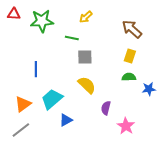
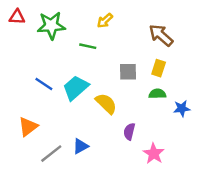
gray square: (85, 57) -> (128, 72), moved
blue line: (36, 69) -> (44, 84), turned -56
cyan trapezoid: (52, 99) -> (76, 88), moved
gray line: (21, 130) -> (51, 154), moved

